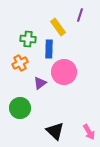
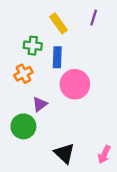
yellow rectangle: (58, 27) -> (58, 23), moved
purple triangle: (40, 83) -> (40, 104), moved
pink arrow: (89, 132) -> (104, 154), turned 56

